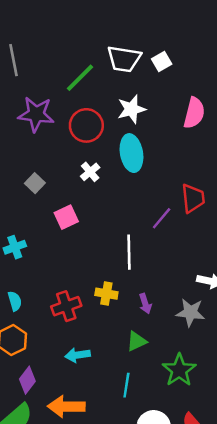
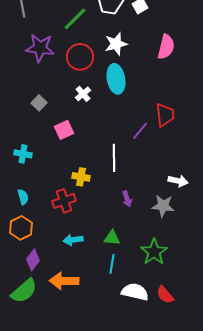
cyan cross: (15, 247) -> (23, 154), turned 30
yellow cross: (106, 294) -> (81, 177), moved
green triangle: (137, 341) -> (112, 238), moved, turned 30

